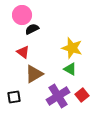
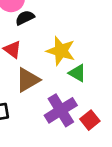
yellow star: (72, 48) -> (61, 51), moved
red square: (82, 95) -> (90, 120), moved

